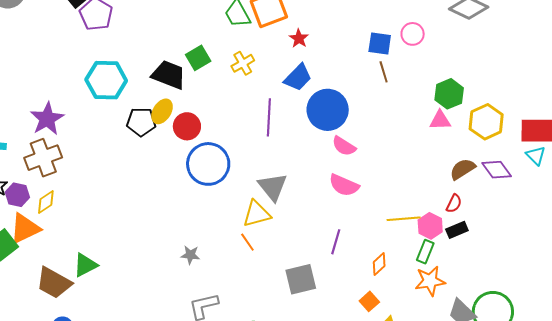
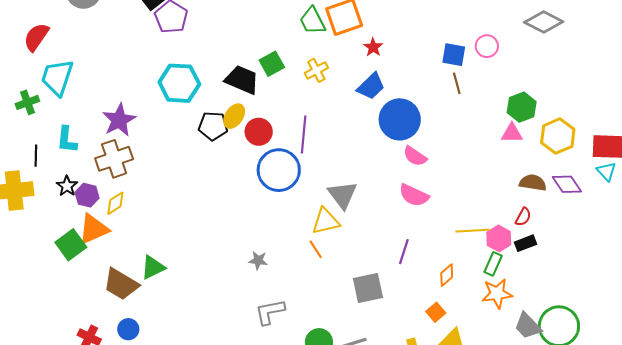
purple line: (269, 117) -> (304, 134), moved
brown semicircle: (463, 169) -> (533, 183), turned 40

